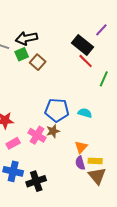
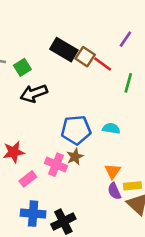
purple line: (101, 30) -> (125, 39), moved
black arrow: (26, 38) -> (34, 93), moved
black rectangle: (83, 45) -> (64, 50), moved
brown square: (38, 62) -> (85, 57), moved

